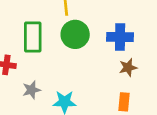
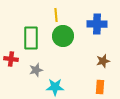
blue cross: (120, 37) -> (97, 24), moved
gray star: (31, 90) -> (36, 70), moved

